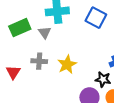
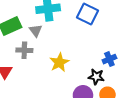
gray cross: (39, 61) -> (24, 50), moved

